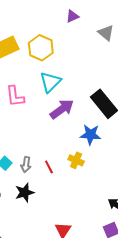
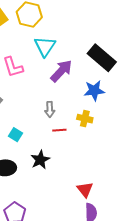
gray arrow: (26, 165) -> (50, 109), moved
red line: (49, 167) -> (59, 130), turned -56

